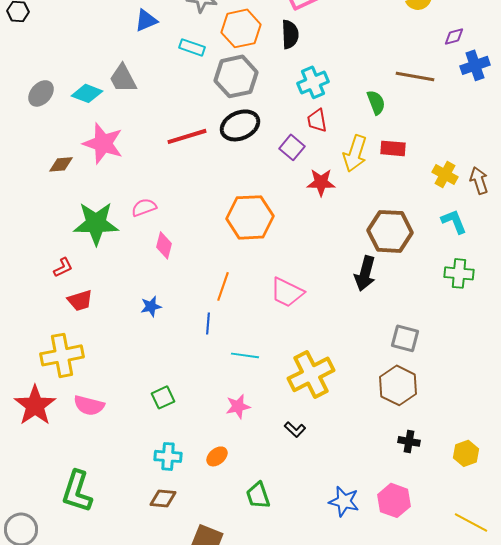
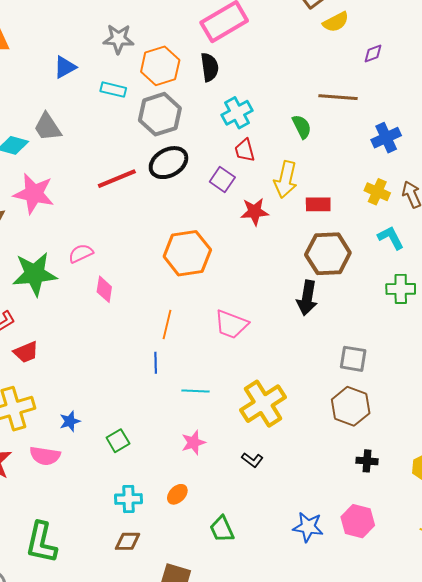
blue cross: (475, 65) -> (386, 138), moved
red rectangle: (393, 148) -> (318, 204), moved
blue star: (151, 306) -> (70, 421), moved

